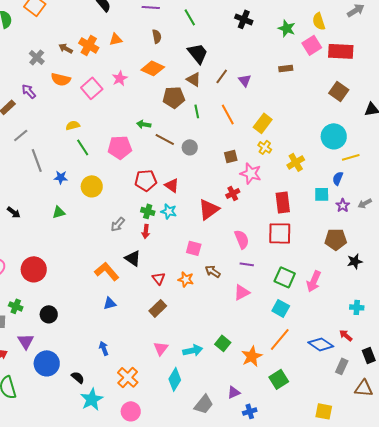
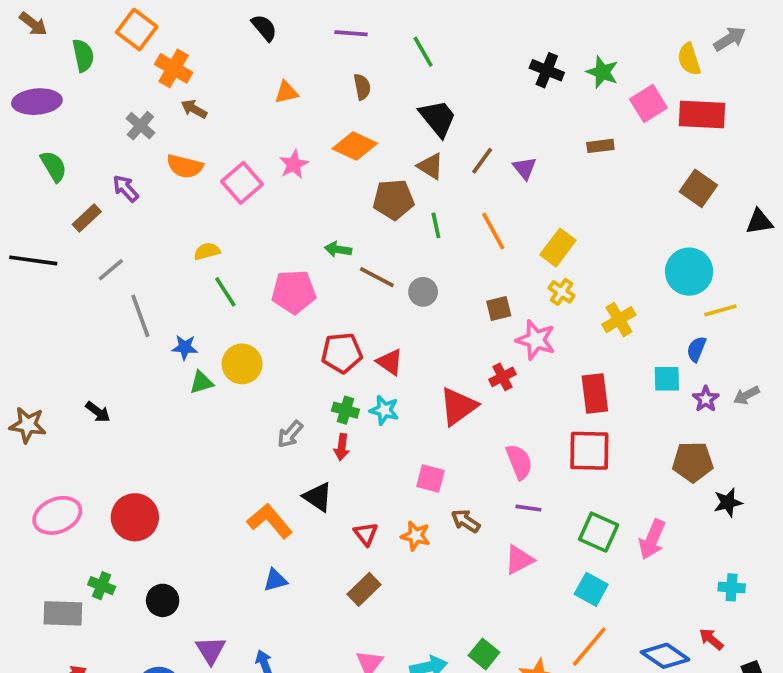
black cross: (244, 19) -> (547, 70), moved
yellow semicircle: (319, 21) -> (689, 59), moved
orange cross: (89, 45) -> (174, 68), moved
green triangle: (59, 212) -> (201, 382), moved
purple triangle: (26, 341) -> (211, 650), moved

